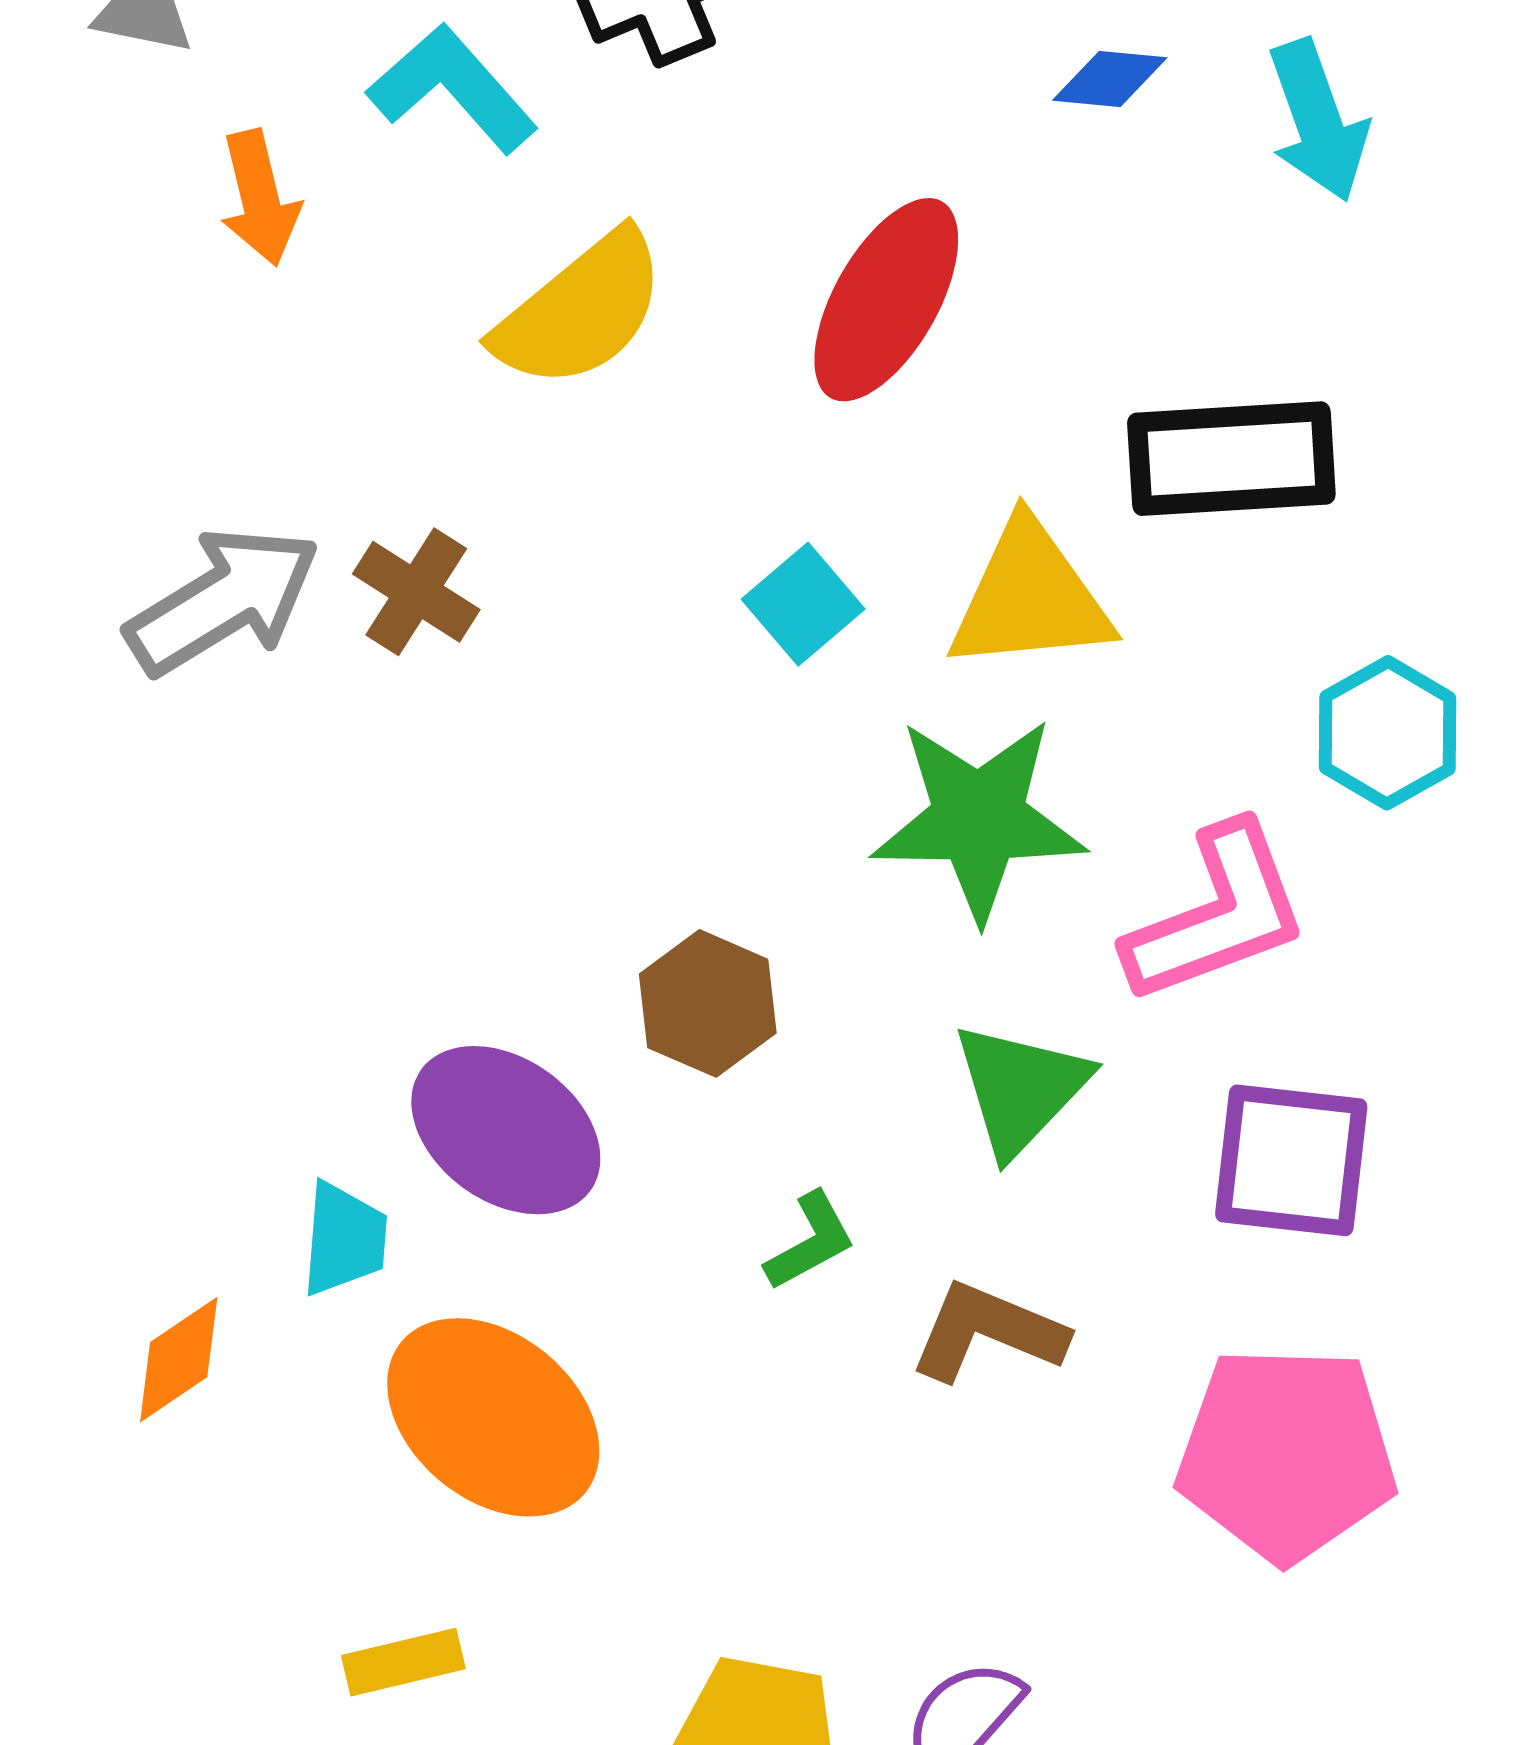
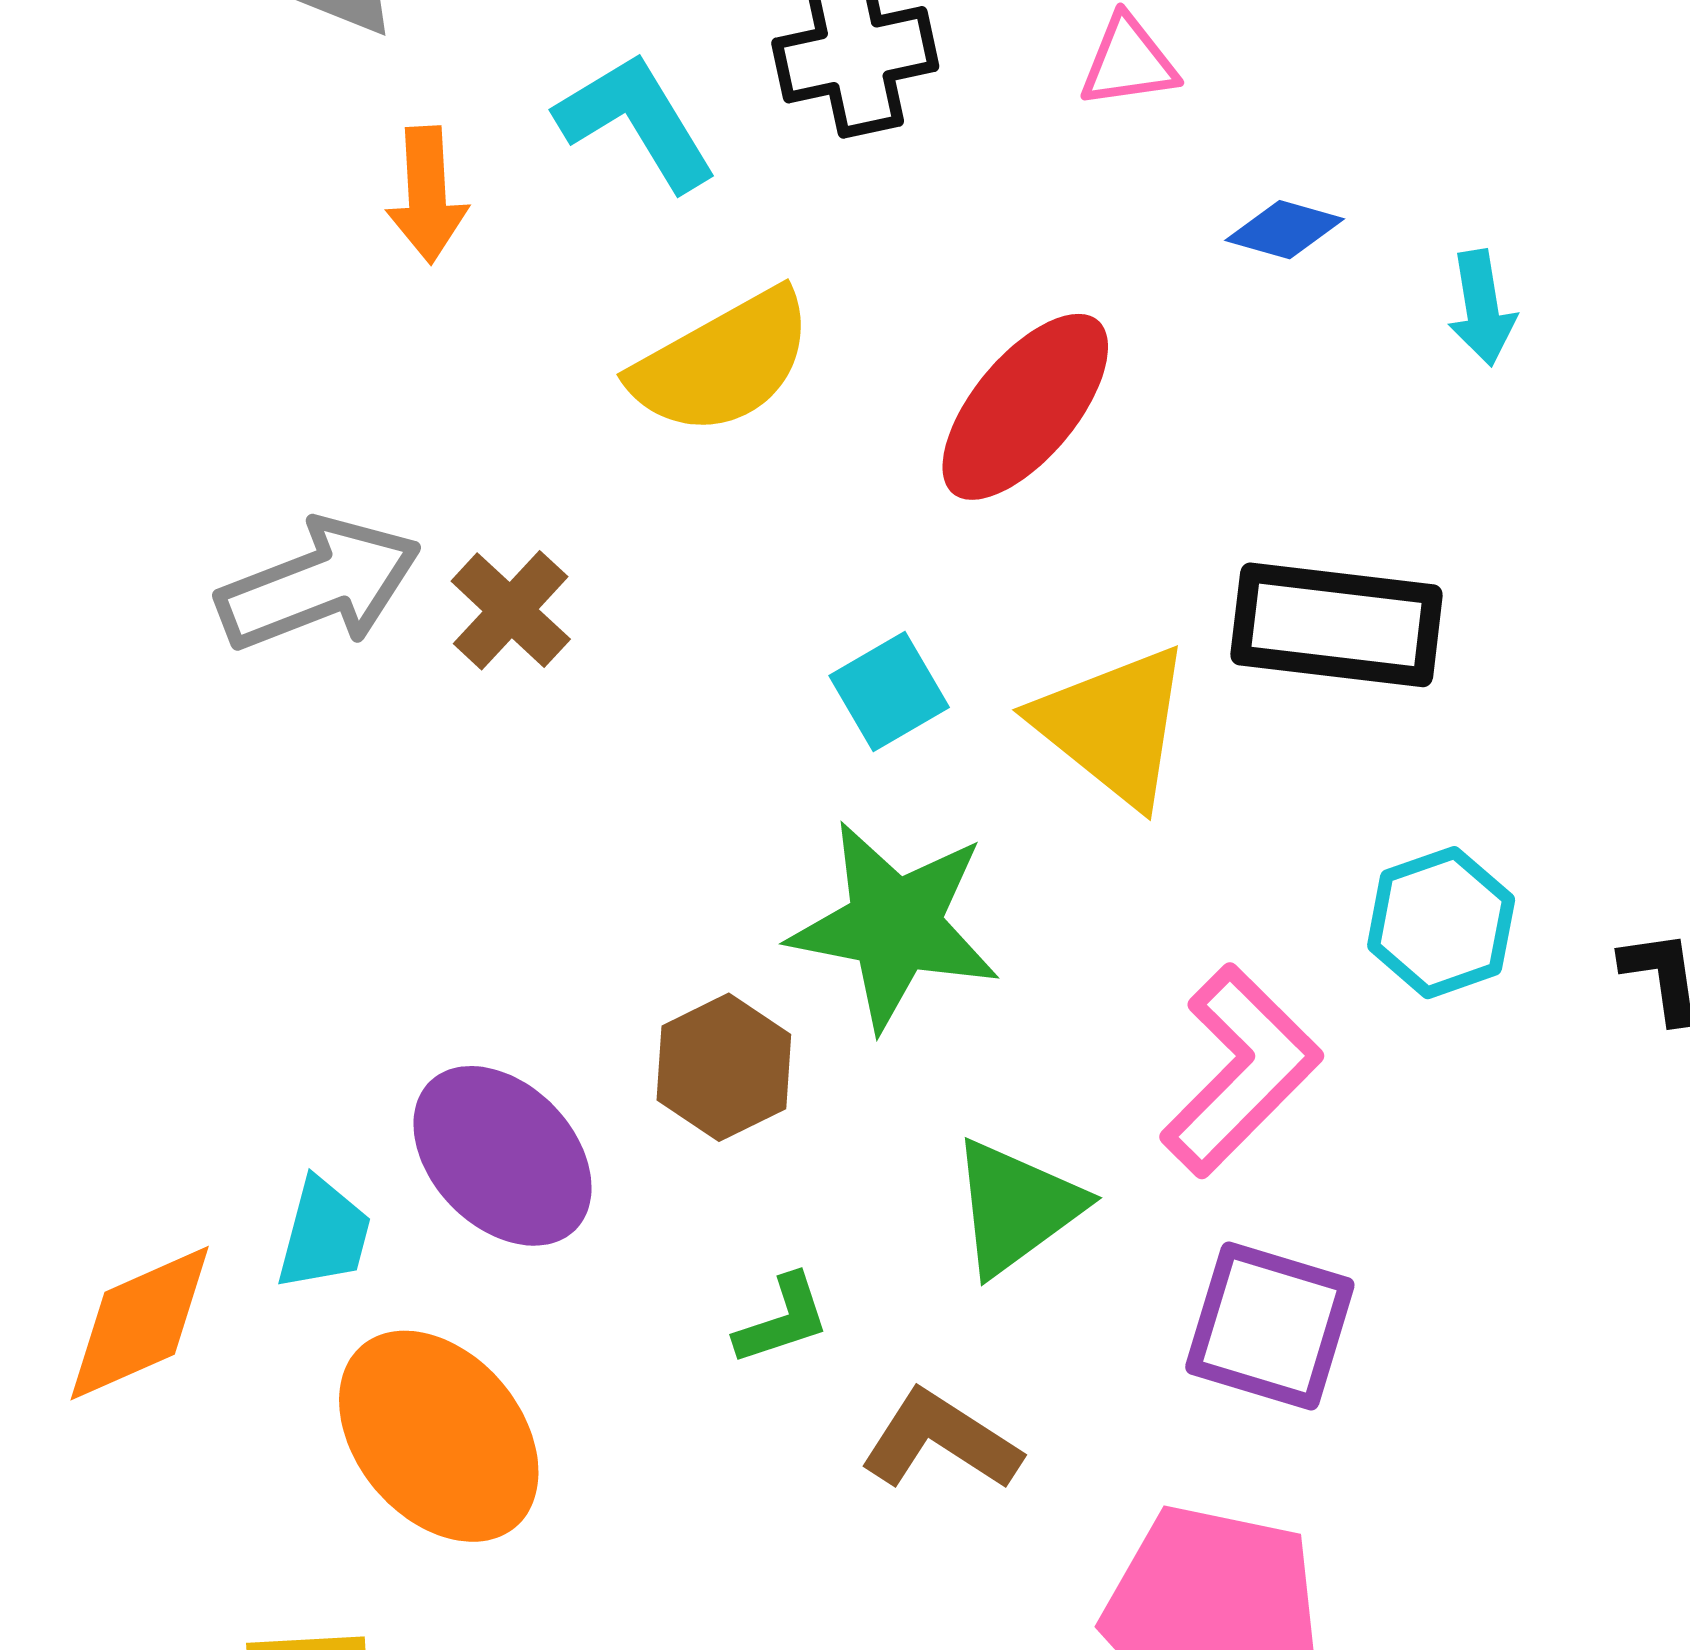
cyan arrow: (1318, 121) -> (1482, 308), size x0.7
yellow triangle: (1030, 597) -> (1113, 725), turned 34
green star: (979, 819) -> (895, 925), moved
pink L-shape: (1217, 914) -> (1241, 1071), turned -35
orange diamond: (179, 1360) -> (140, 1323), size x1.4

